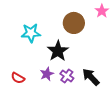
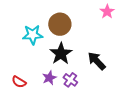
brown circle: (74, 23) -> (60, 24), moved
black arrow: (91, 77) -> (97, 61), moved

